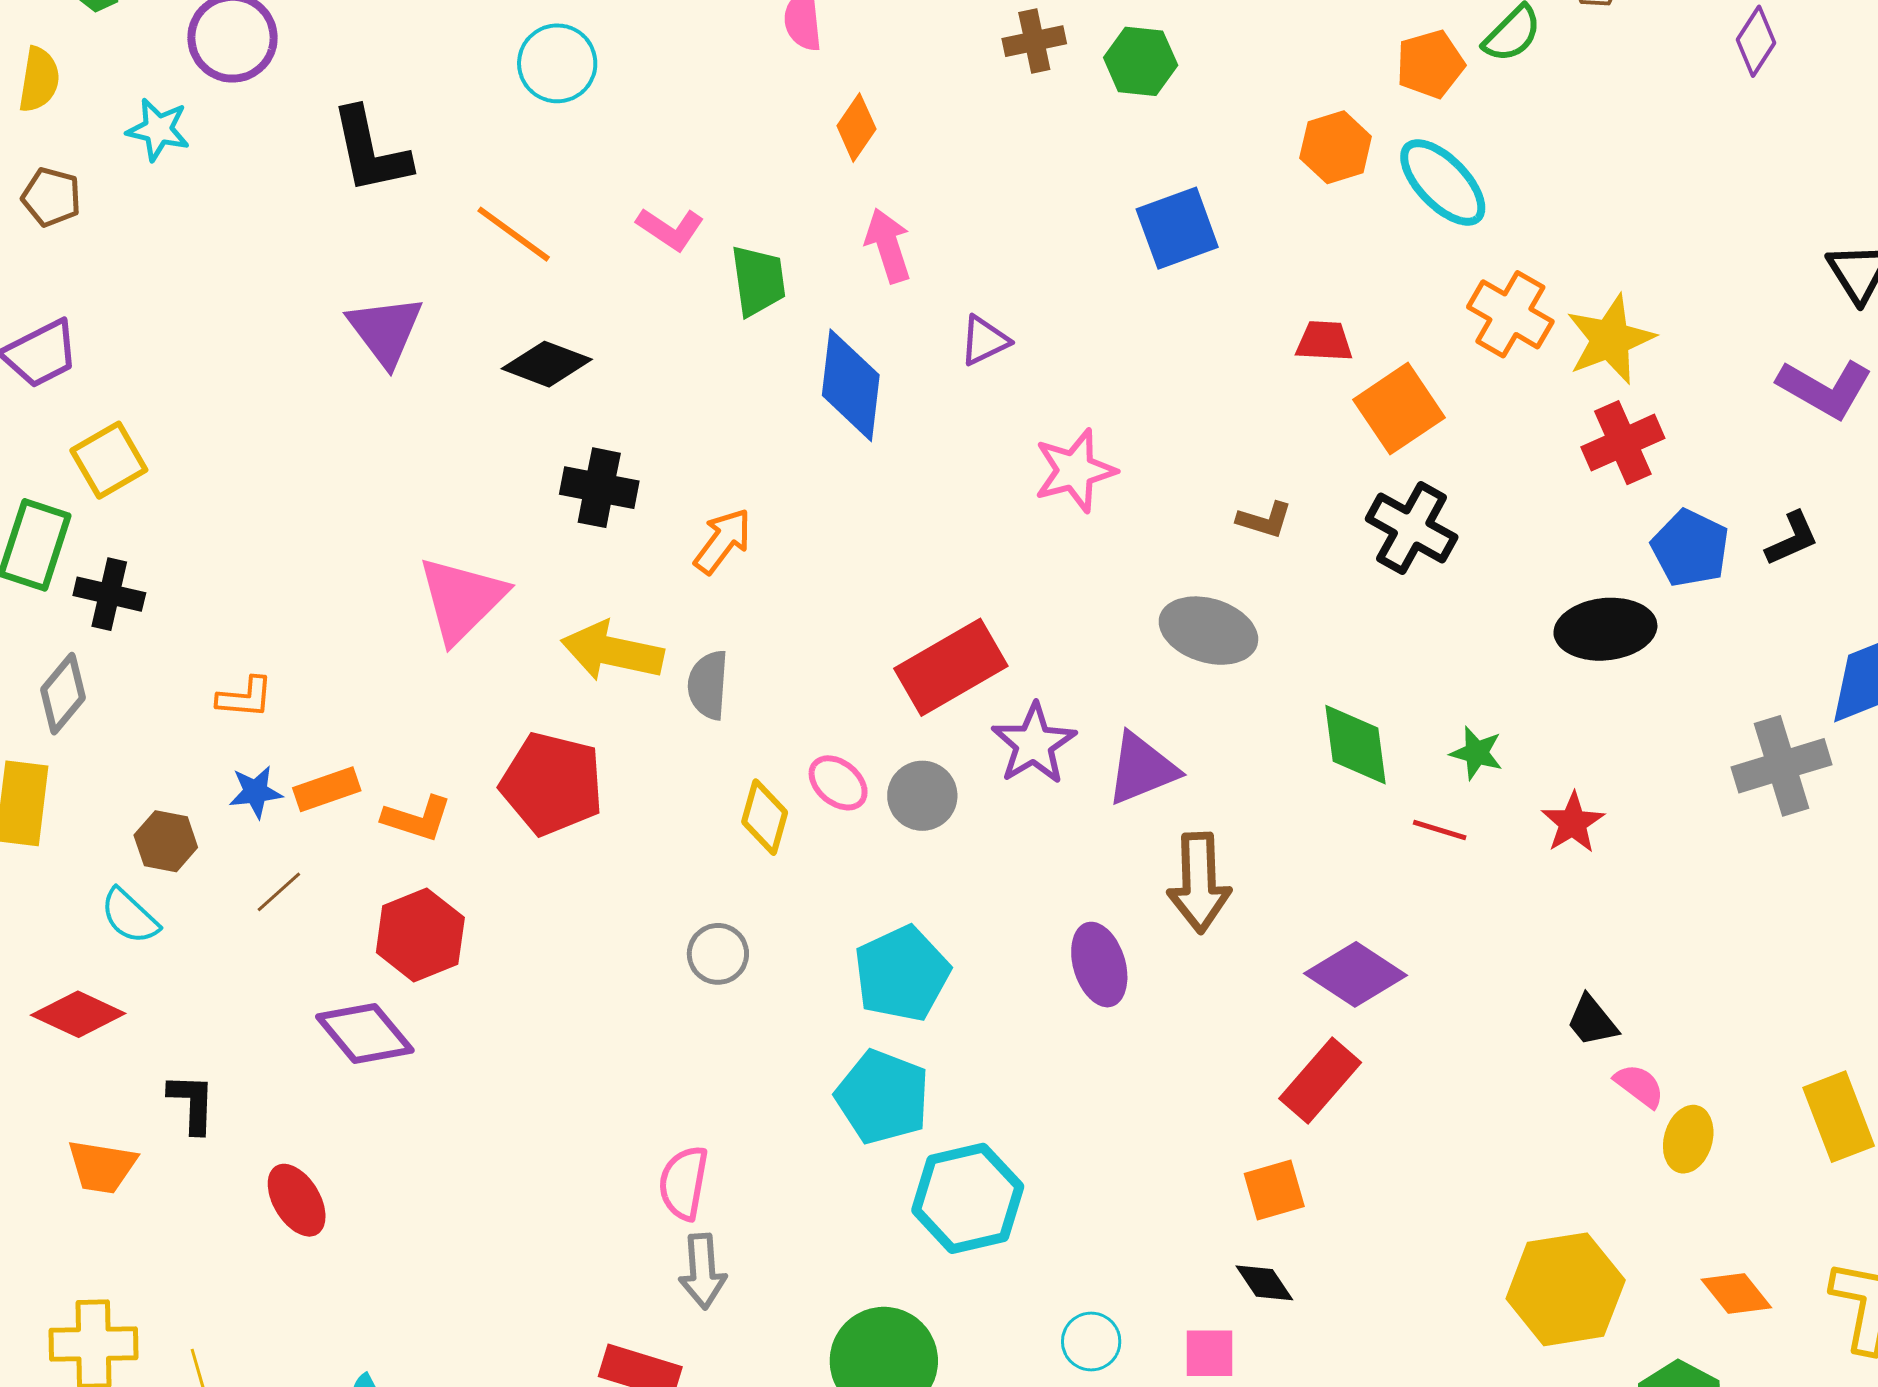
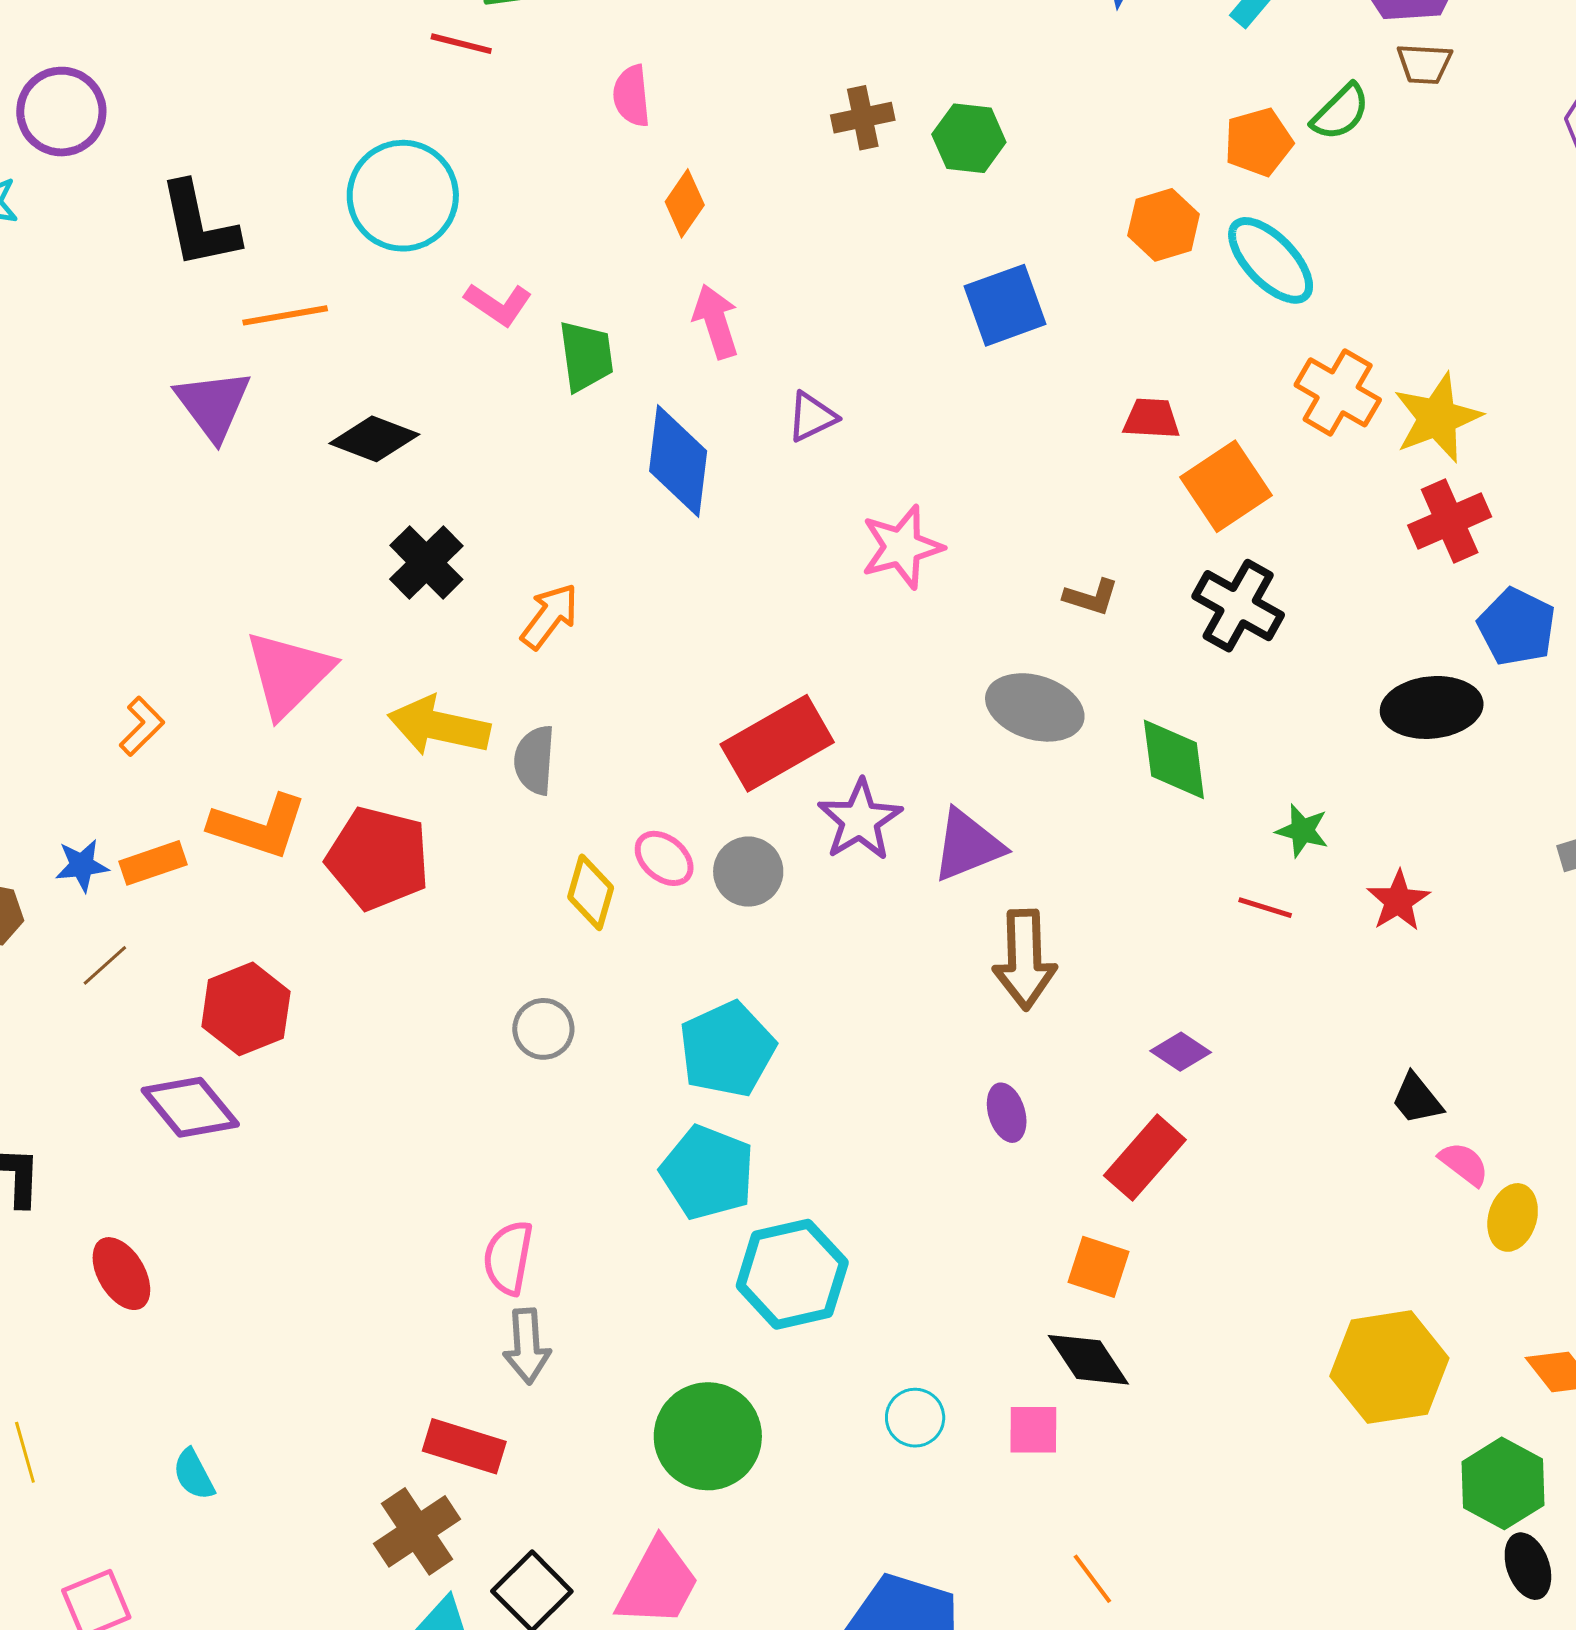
cyan circle: (557, 63) -> (403, 196), moved, size x1.4
orange line: (514, 234) -> (285, 315), moved, turned -46
black cross: (599, 488) -> (426, 562), turned 34
orange L-shape: (245, 697) -> (142, 726), moved, turned -50
green diamond: (1356, 745) -> (1174, 759), moved
orange L-shape: (417, 818) -> (258, 826), moved, size x1.4
purple ellipse: (1099, 965) -> (1007, 1113), moved, size x0.7
purple diamond: (1356, 974) -> (1181, 1052), size x0.6
orange square: (1274, 1190) -> (1098, 1267), turned 34
black diamond: (1264, 1283) -> (1088, 1360), size x1.4

